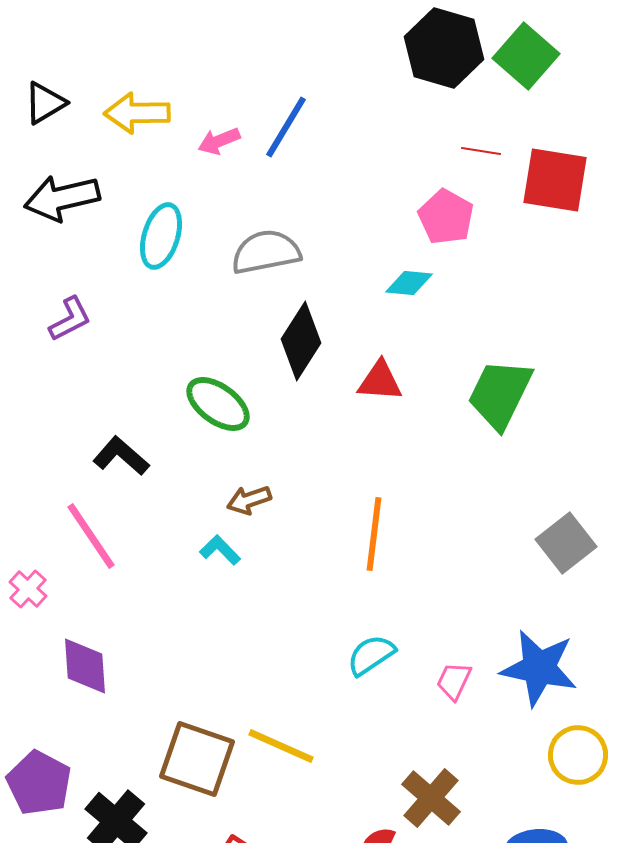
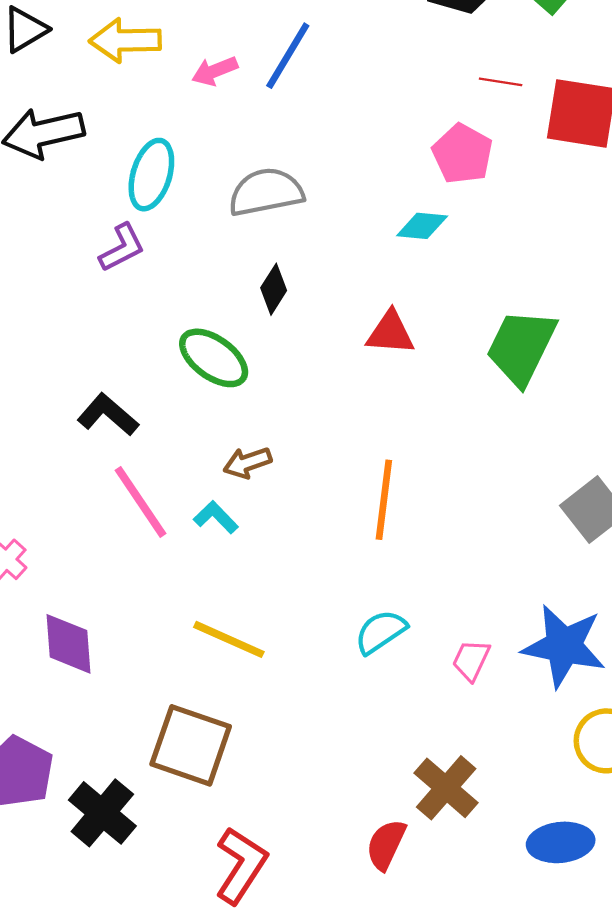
purple L-shape: (70, 319) -> (122, 248), moved
black diamond: (301, 341) -> (274, 289), moved, size x0.6
pink line: (91, 536) -> (140, 502), moved
yellow line: (281, 746) -> (229, 639), moved

